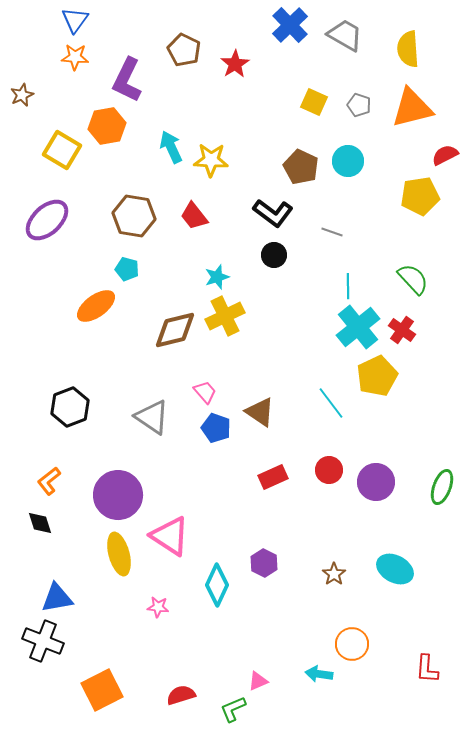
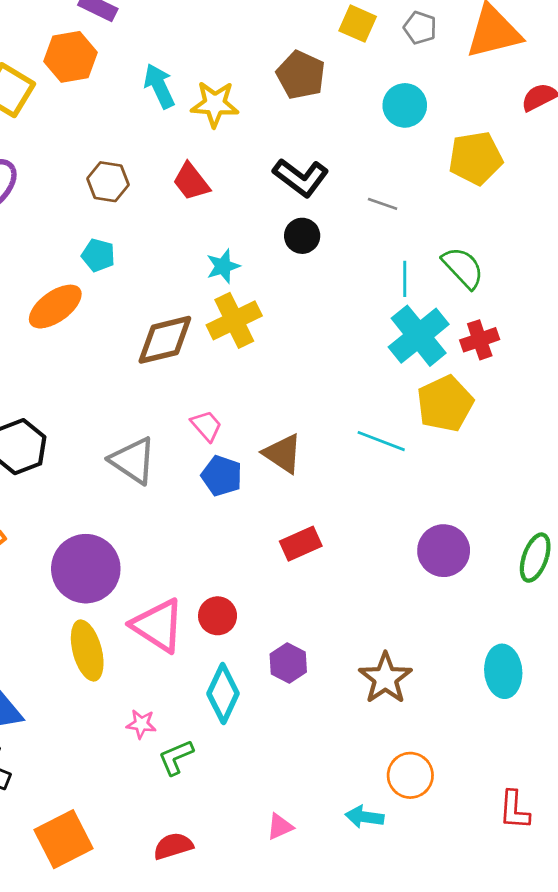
brown pentagon: (301, 167) -> (301, 75), moved
yellow pentagon: (420, 196) -> (476, 158), moved
brown hexagon: (134, 216) -> (108, 182), size x0.7
green semicircle: (413, 279) -> (463, 268), moved
red cross: (402, 330) -> (480, 340), turned 36
cyan line: (331, 403) -> (381, 441), turned -32
red circle: (329, 470) -> (218, 616), moved
cyan ellipse: (395, 569) -> (503, 671), moved, turned 57
brown star: (334, 574) -> (385, 678), size x1.6
green L-shape: (233, 709) -> (176, 757), moved

